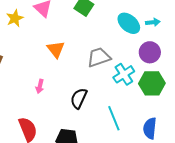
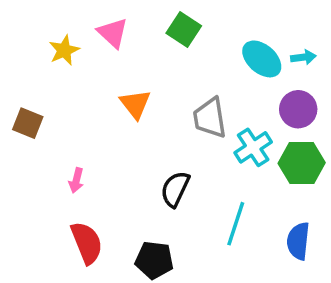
gray trapezoid: (99, 57) -> (210, 118), turned -80
pink arrow: (40, 86) -> (76, 180), moved
cyan line: (114, 118) -> (236, 224), turned 40

